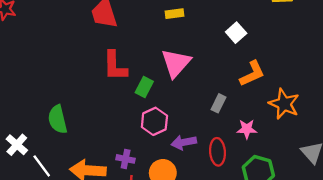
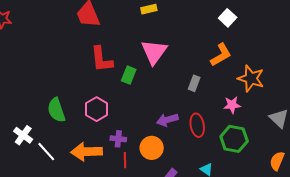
white square: (236, 33) -> (228, 18), moved
pink hexagon: (154, 121) -> (97, 109), moved
pink star: (247, 129) -> (232, 105), moved

